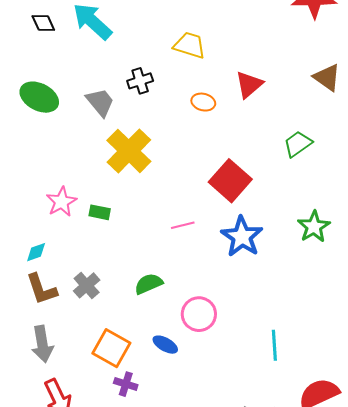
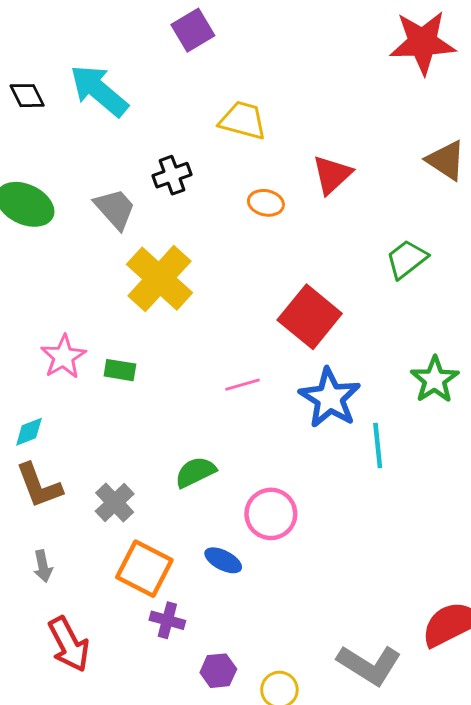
gray cross: (87, 285) -> (115, 502), moved
gray arrow: (42, 344) -> (43, 566), size x0.6
cyan line: (274, 345) -> (378, 446), moved

